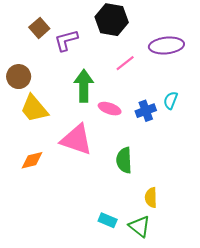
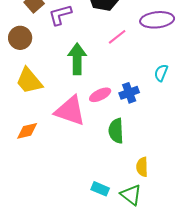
brown circle: (19, 77) -> (20, 38), moved
pink ellipse: (110, 109) -> (100, 95), moved, turned -45
blue cross: (146, 111) -> (129, 93), moved

